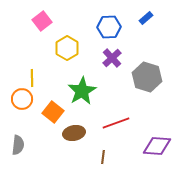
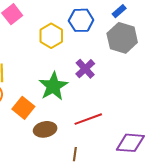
yellow hexagon: (67, 48) -> (51, 36), moved
purple cross: (112, 58) -> (85, 69), moved
gray hexagon: (147, 77) -> (122, 38), moved

